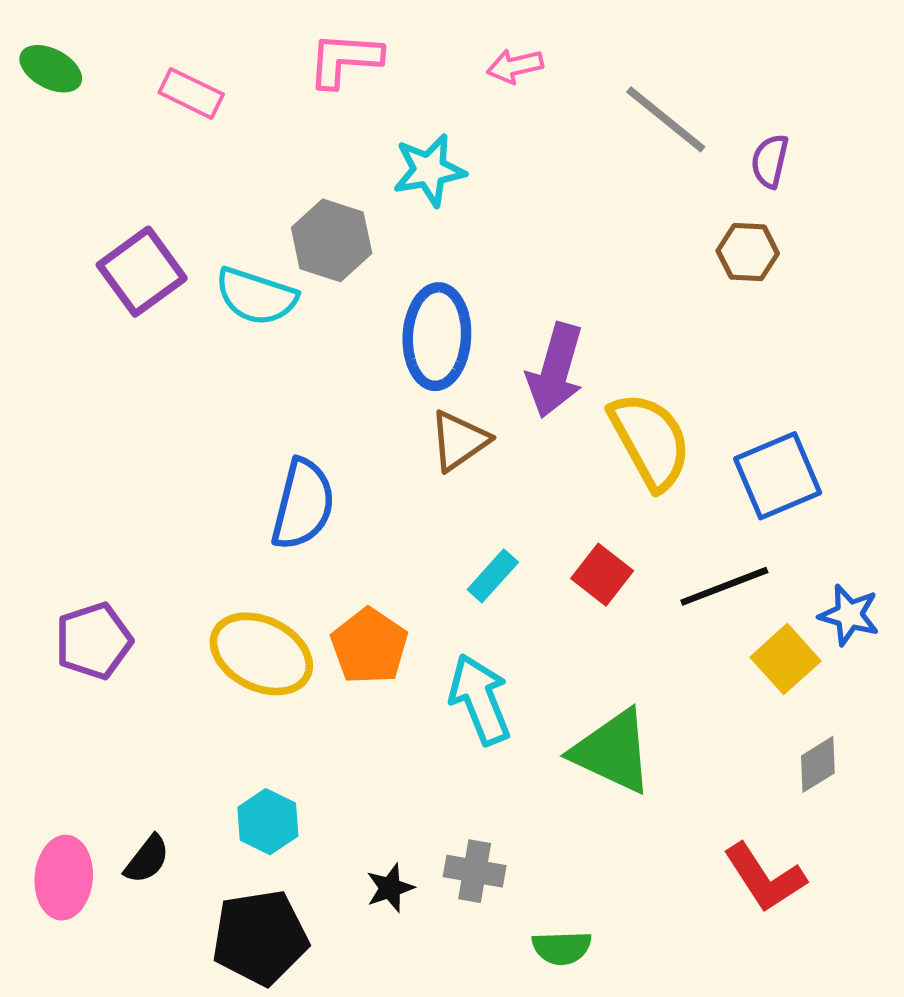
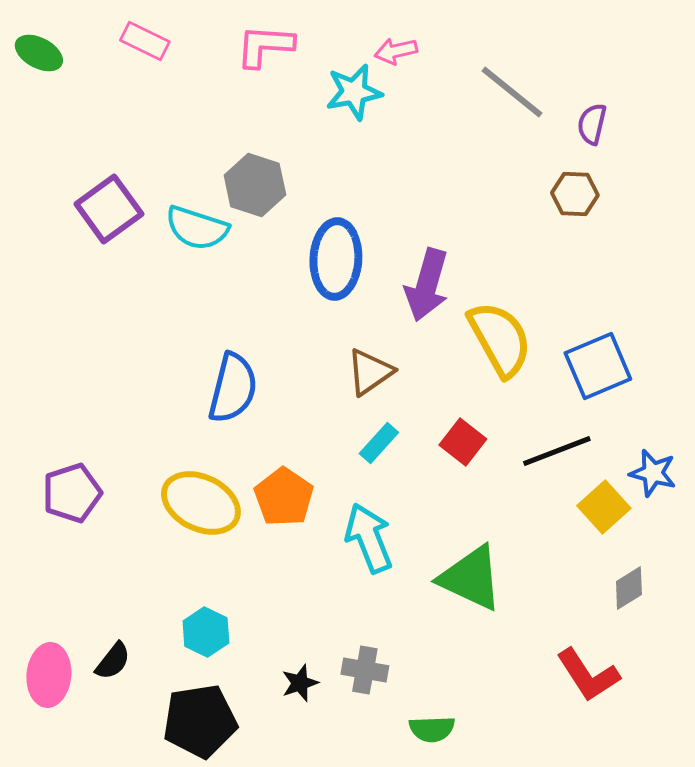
pink rectangle: (191, 93) -> (145, 41), moved
cyan star: (429, 170) -> (354, 92), moved
brown triangle: (459, 441) -> (370, 372), moved

